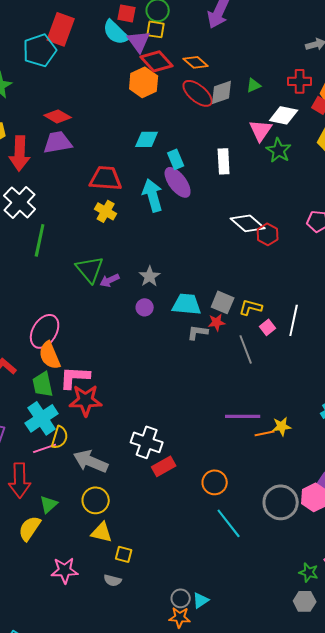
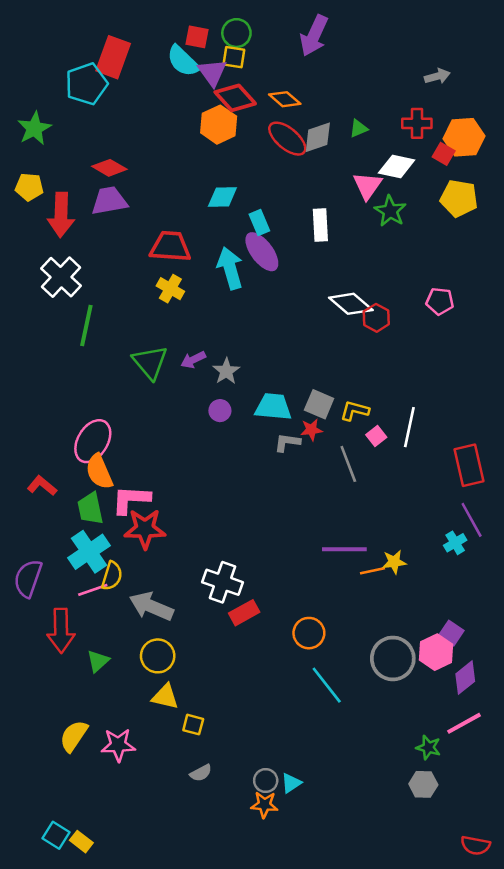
purple arrow: (110, 280) -> (193, 360), moved
yellow semicircle: (30, 528) -> (74, 736), moved
gray semicircle: (113, 580) -> (201, 773), moved, turned -42

